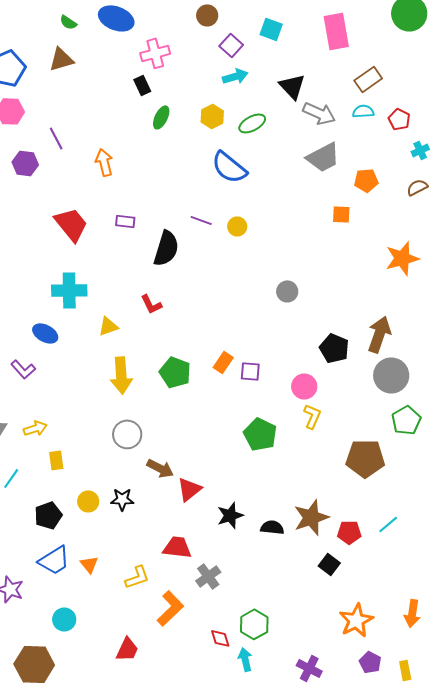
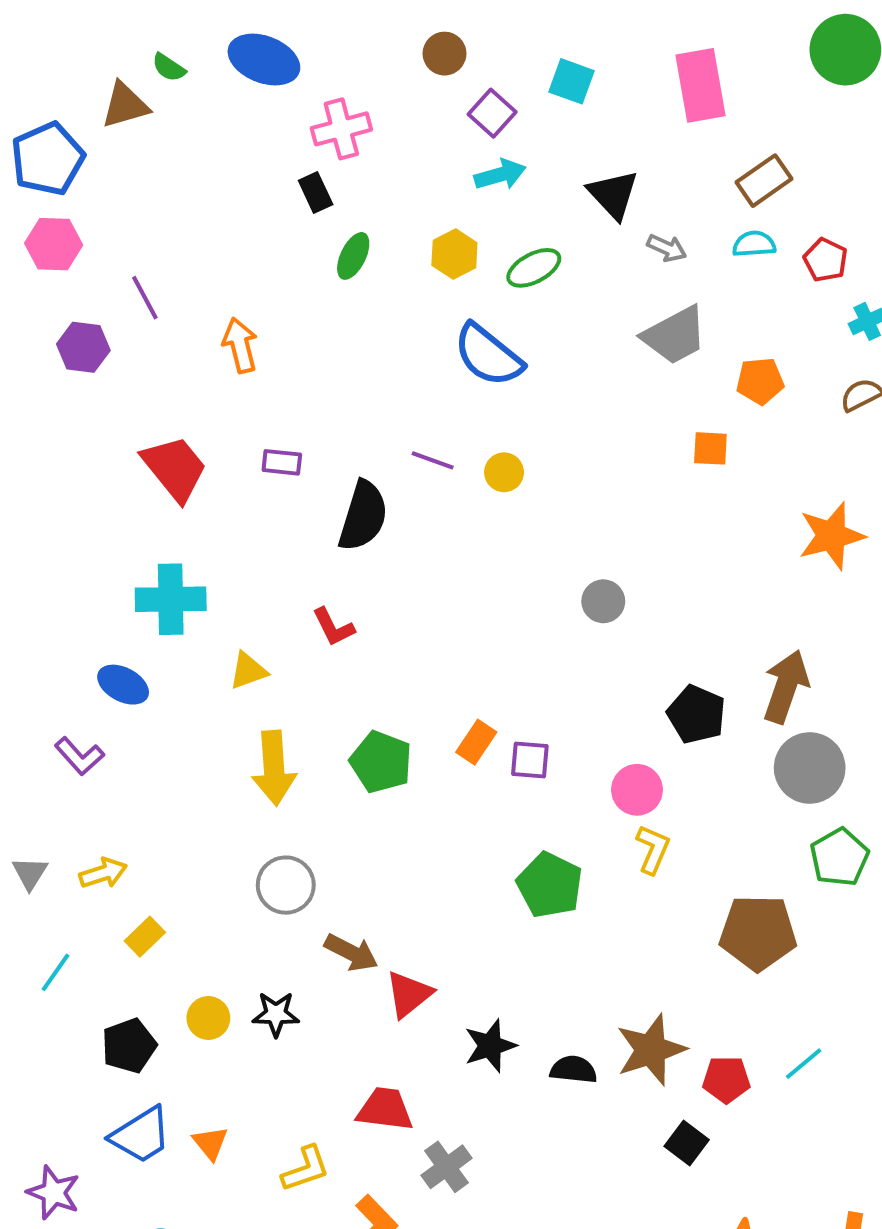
brown triangle: (61, 59) -> (125, 105), moved
gray arrow: (319, 113) -> (667, 248), size x0.6
yellow rectangle: (56, 460) -> (145, 937), turned 54

